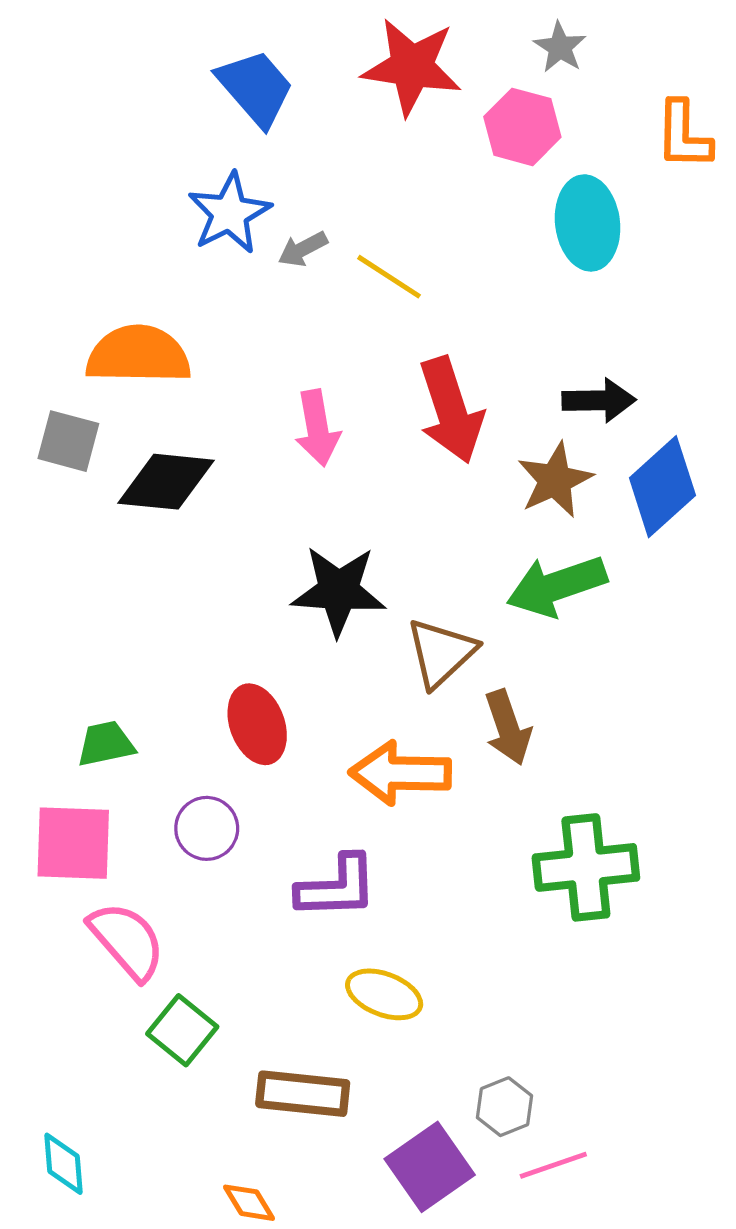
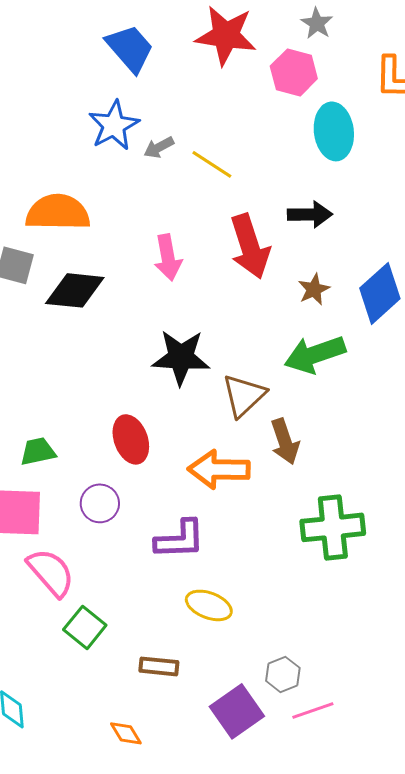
black arrow: (599, 400) -> (310, 214), moved
brown star: (555, 480) -> (314, 289), size x0.7
brown rectangle: (303, 1094) -> (159, 666), size x0.7

